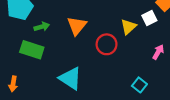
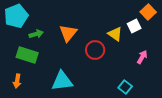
yellow triangle: (129, 27) -> (115, 34), turned -42
cyan triangle: (70, 78) -> (62, 81), turned -40
orange arrow: (13, 84) -> (17, 81), moved

